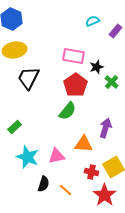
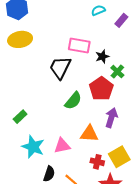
black trapezoid: (29, 78) -> (60, 68), moved
red pentagon: (76, 85) -> (101, 89), moved

